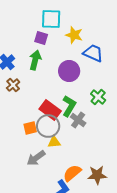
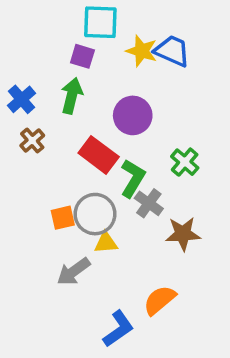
blue trapezoid: (93, 53) -> (172, 51), moved
red rectangle: (50, 110) -> (99, 155), moved
orange semicircle: (72, 173) -> (160, 300), moved
brown star: (97, 175) -> (183, 234), moved

